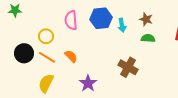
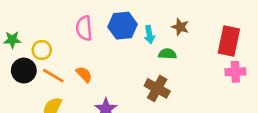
green star: (15, 10) -> (12, 40), moved
yellow circle: (46, 36) -> (42, 50), moved
green semicircle: (148, 38) -> (167, 54), moved

